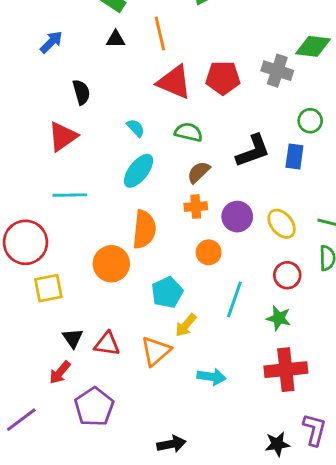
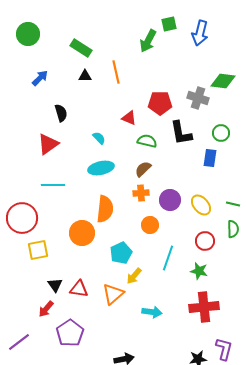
red triangle: (174, 82) -> (129, 118), moved, size x0.6
green semicircle: (189, 132) -> (147, 141), moved
black L-shape: (253, 151) -> (181, 133), moved, turned 100
cyan ellipse: (139, 171) -> (101, 168), turned 40

